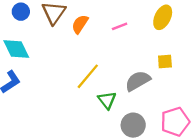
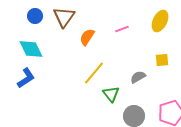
orange semicircle: (80, 24) -> (87, 37), moved
gray semicircle: (138, 81) -> (138, 77), size x0.7

